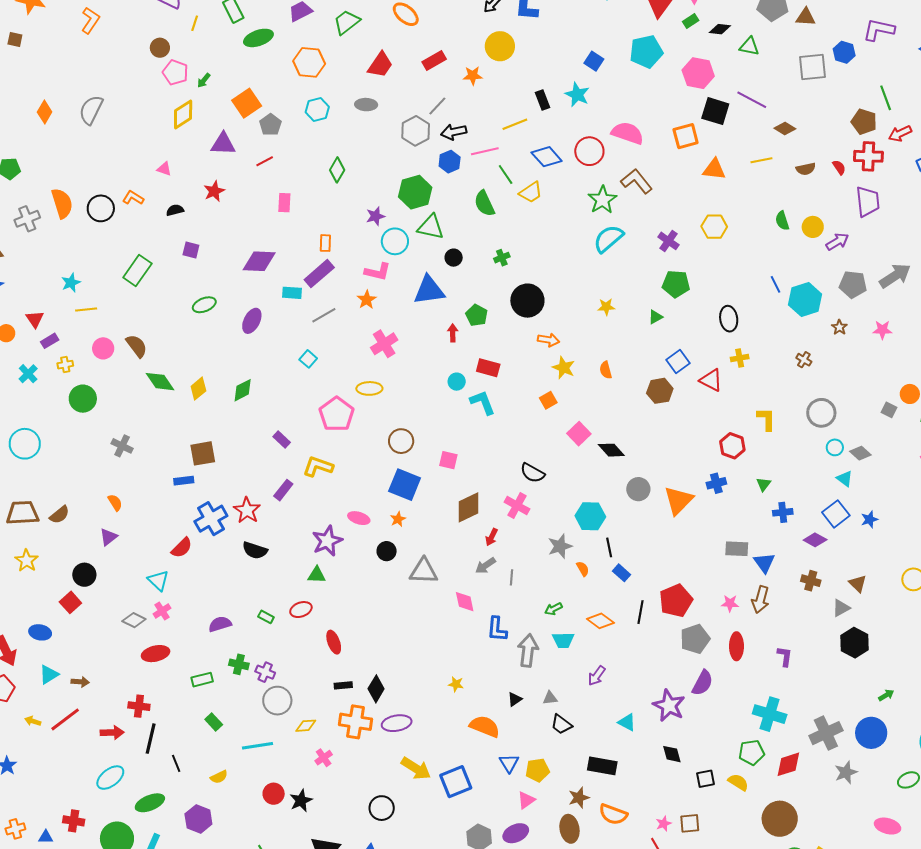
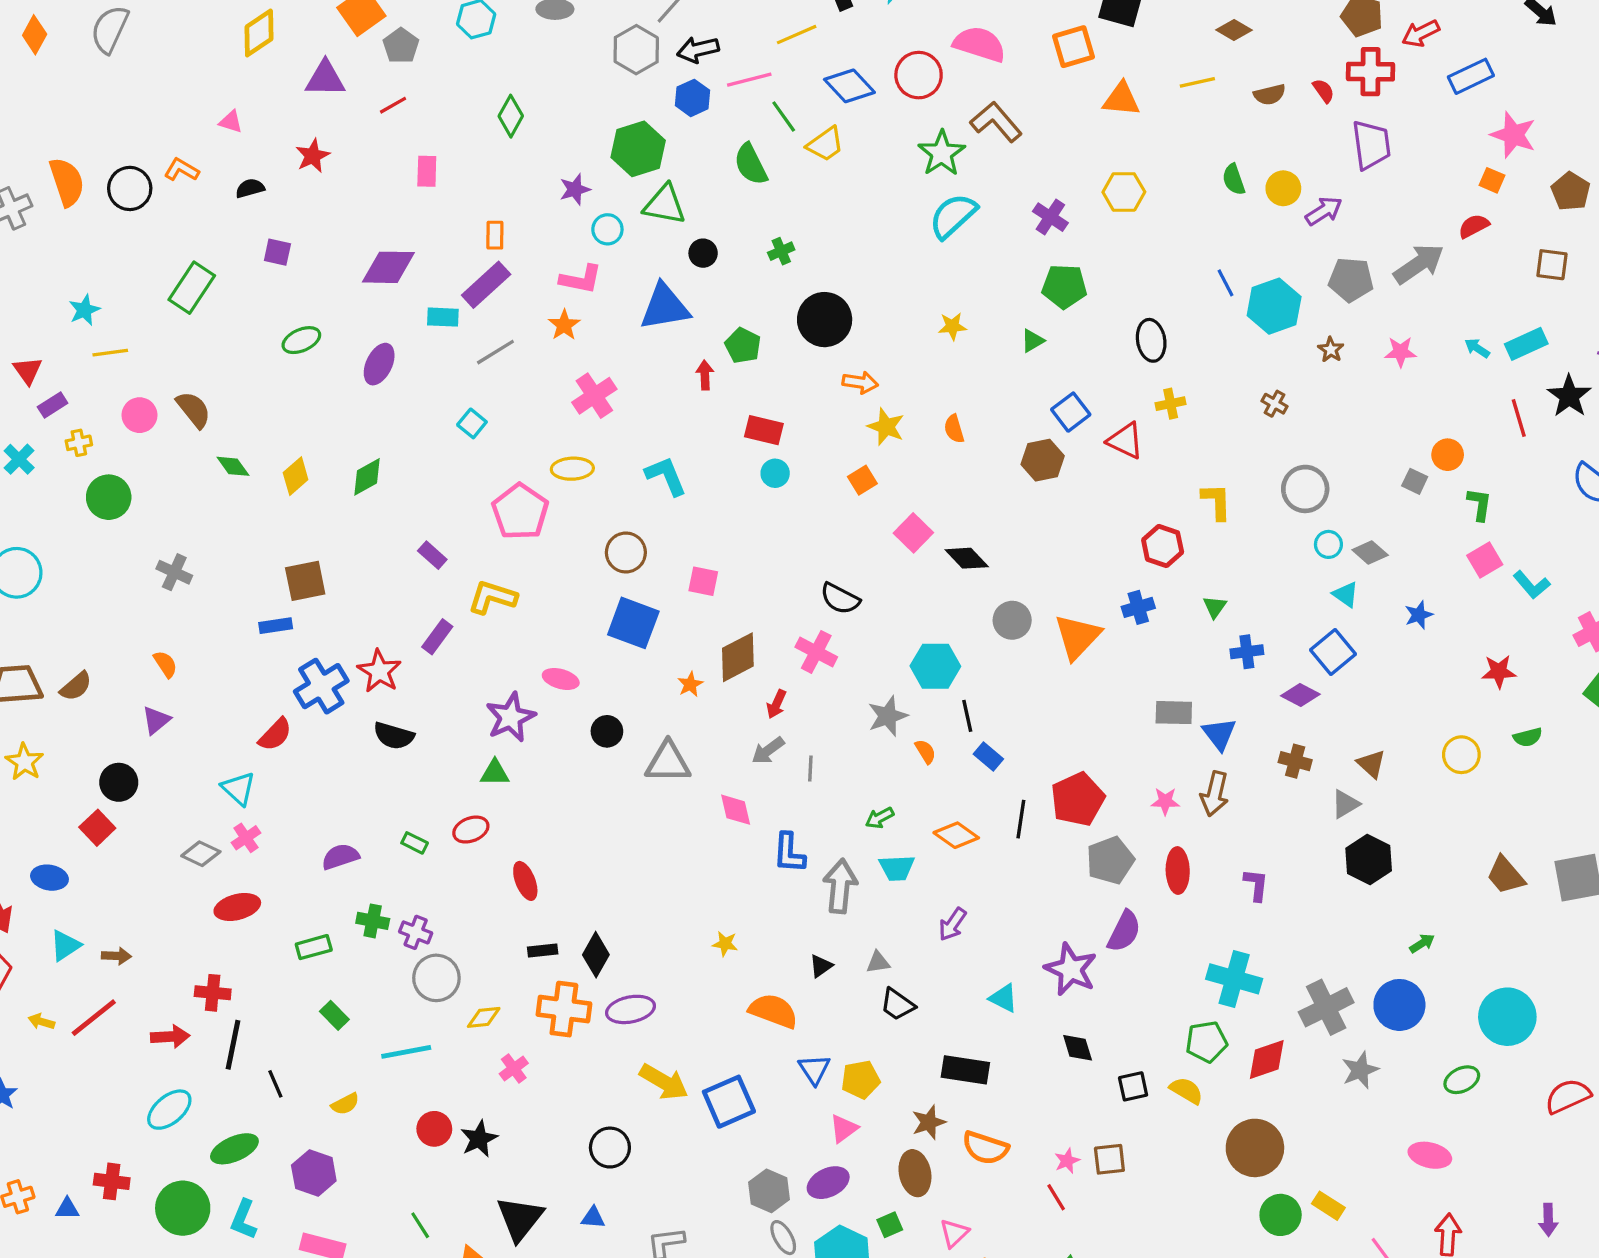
cyan circle: (395, 241) -> (607, 229), size x0.7
green diamond: (160, 382) -> (233, 466), size x0.7
cyan circle: (457, 382) -> (775, 473), moved
cyan L-shape: (483, 402) -> (666, 476), moved
orange star: (398, 519) -> (690, 684), moved
blue star: (869, 519) -> (1419, 615), moved

